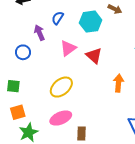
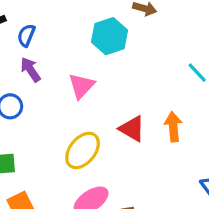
blue semicircle: (58, 18) -> (26, 35), moved
red triangle: (94, 56) -> (132, 129), moved

